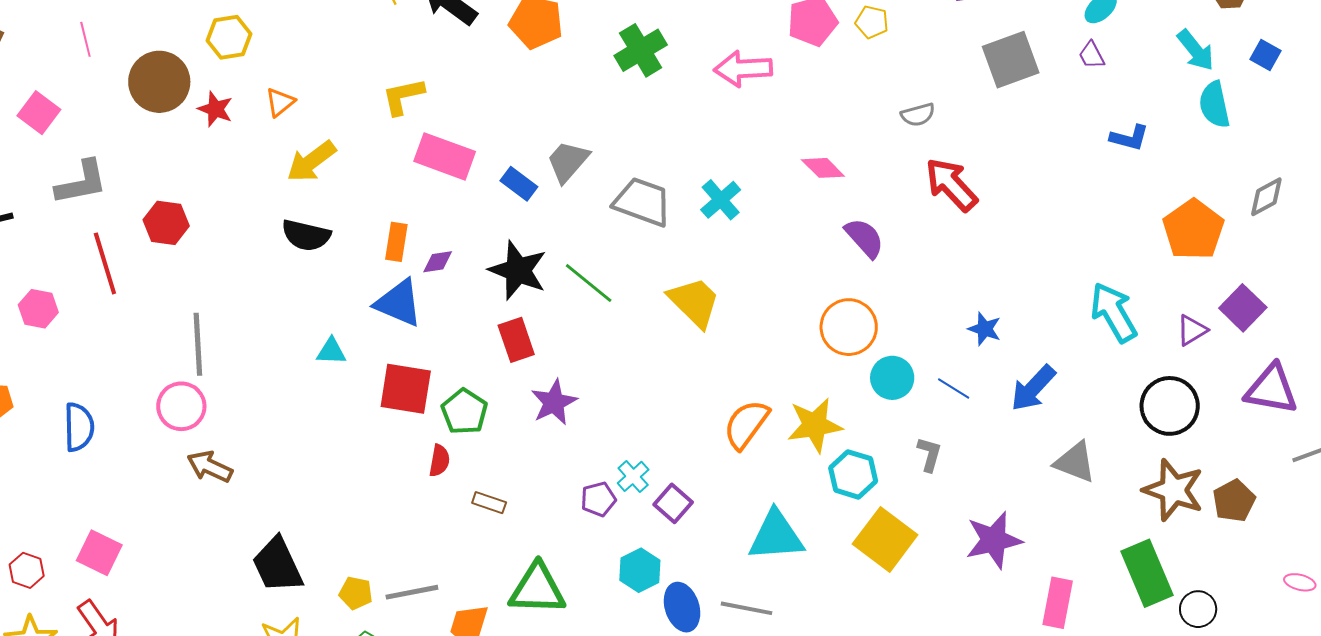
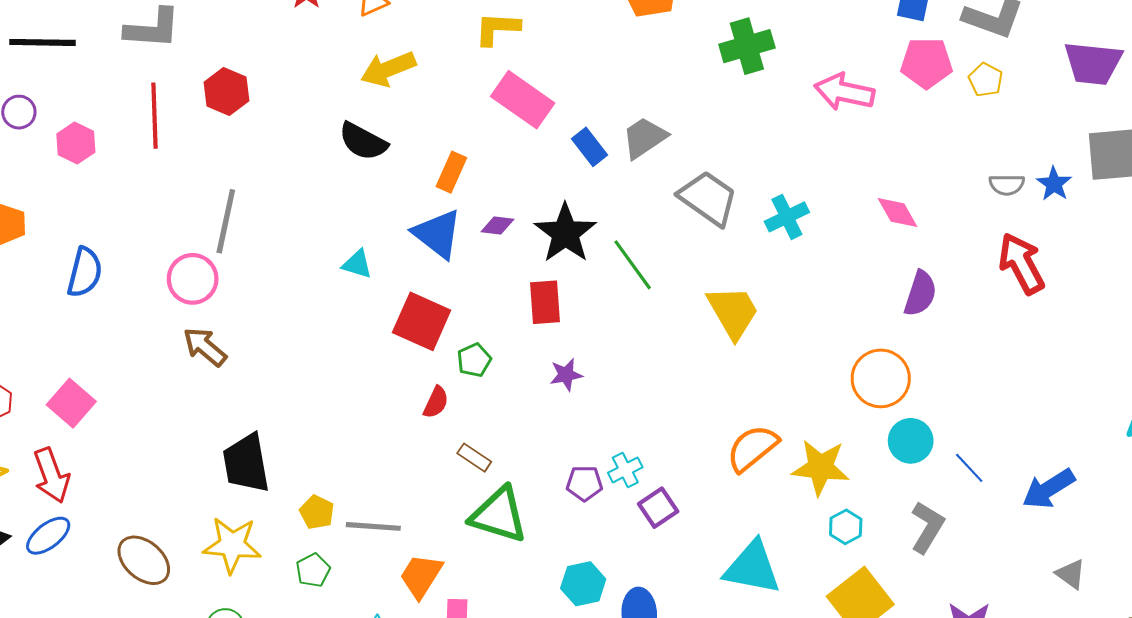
purple semicircle: (864, 238) -> (920, 294), turned 45
purple diamond: (438, 262) -> (497, 226), moved
blue star: (985, 329) -> (1054, 184), moved
purple star: (554, 402) -> (566, 375), size x0.7
green pentagon: (464, 412) -> (474, 360), size x0.7
gray L-shape: (929, 454) -> (927, 527), size x1.4
gray triangle: (1075, 462) -> (1071, 574), size x0.7
cyan hexagon: (853, 474) -> (846, 527), size x0.7
cyan hexagon: (640, 570) -> (583, 584), moved
green triangle: (537, 589) -> (499, 515), moved

